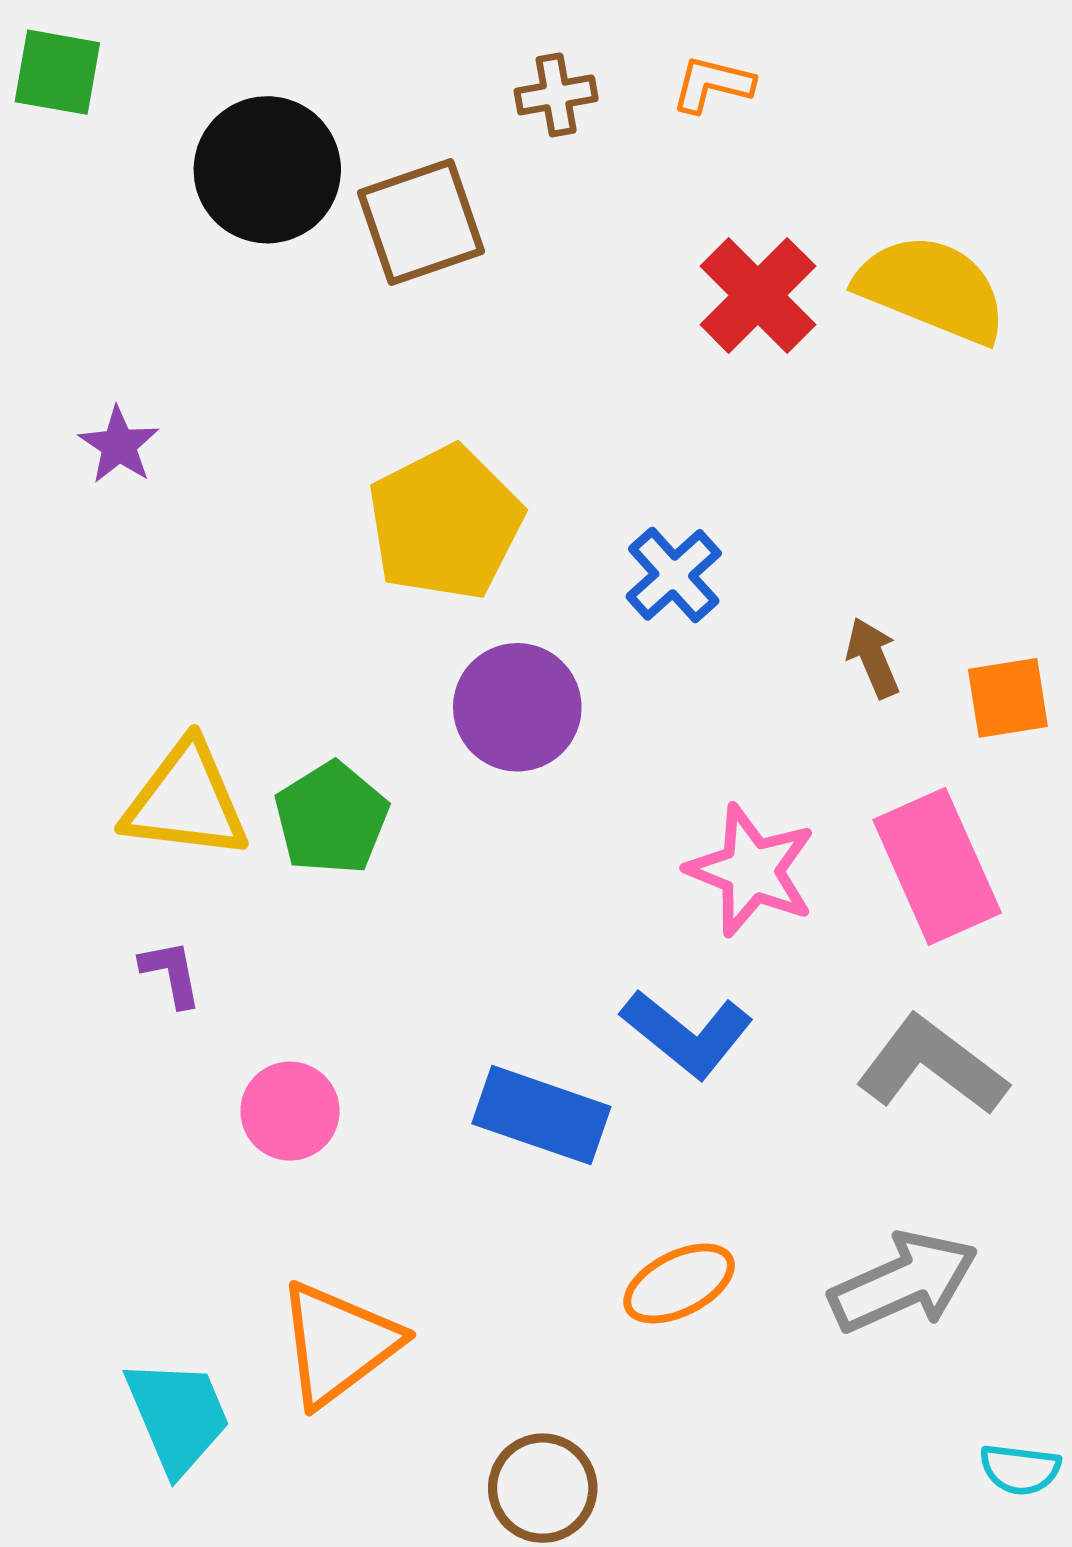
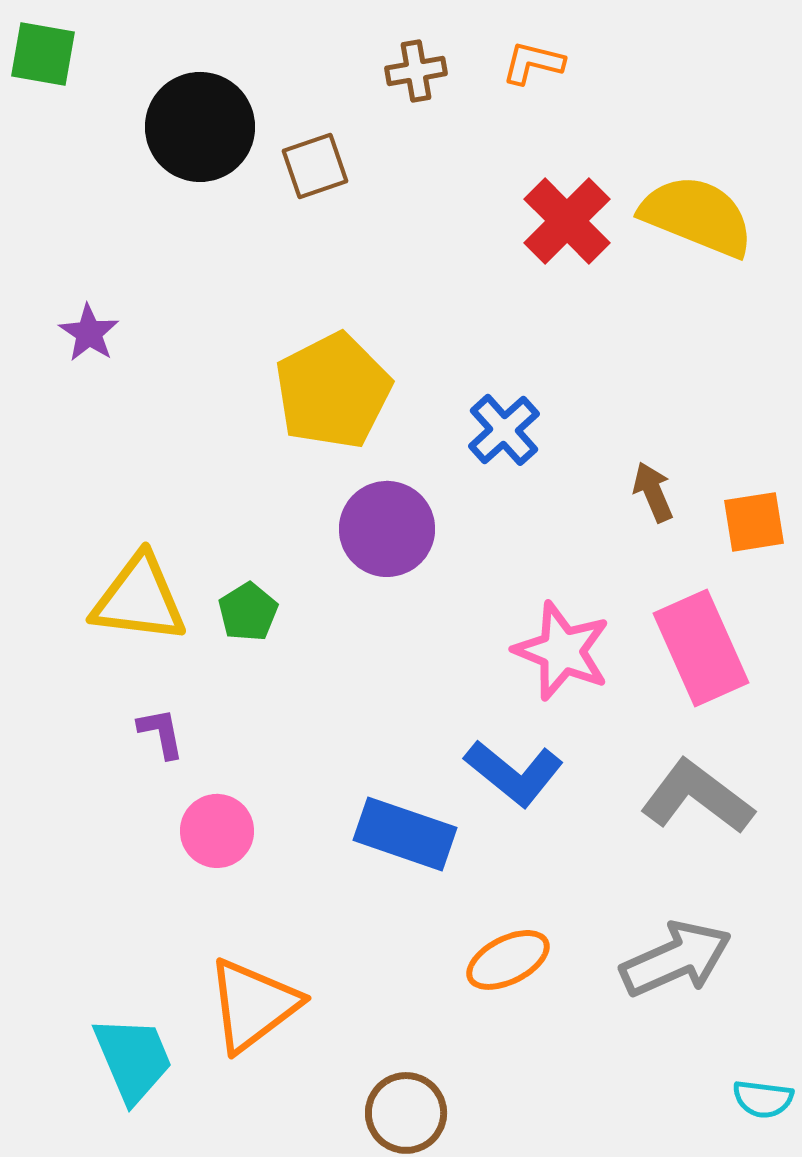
brown square: (421, 222) -> (315, 166), size x0.7
green pentagon: (331, 818) -> (248, 612), size x0.7
purple L-shape: (171, 973) -> (161, 733), moved

